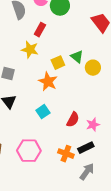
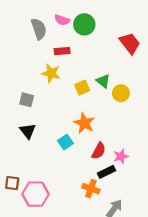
red rectangle: (40, 30) -> (62, 51), turned 56
orange star: (48, 82) -> (84, 123), moved
black rectangle: (86, 148) -> (106, 172), moved
pink hexagon: (29, 151) -> (35, 194), moved

